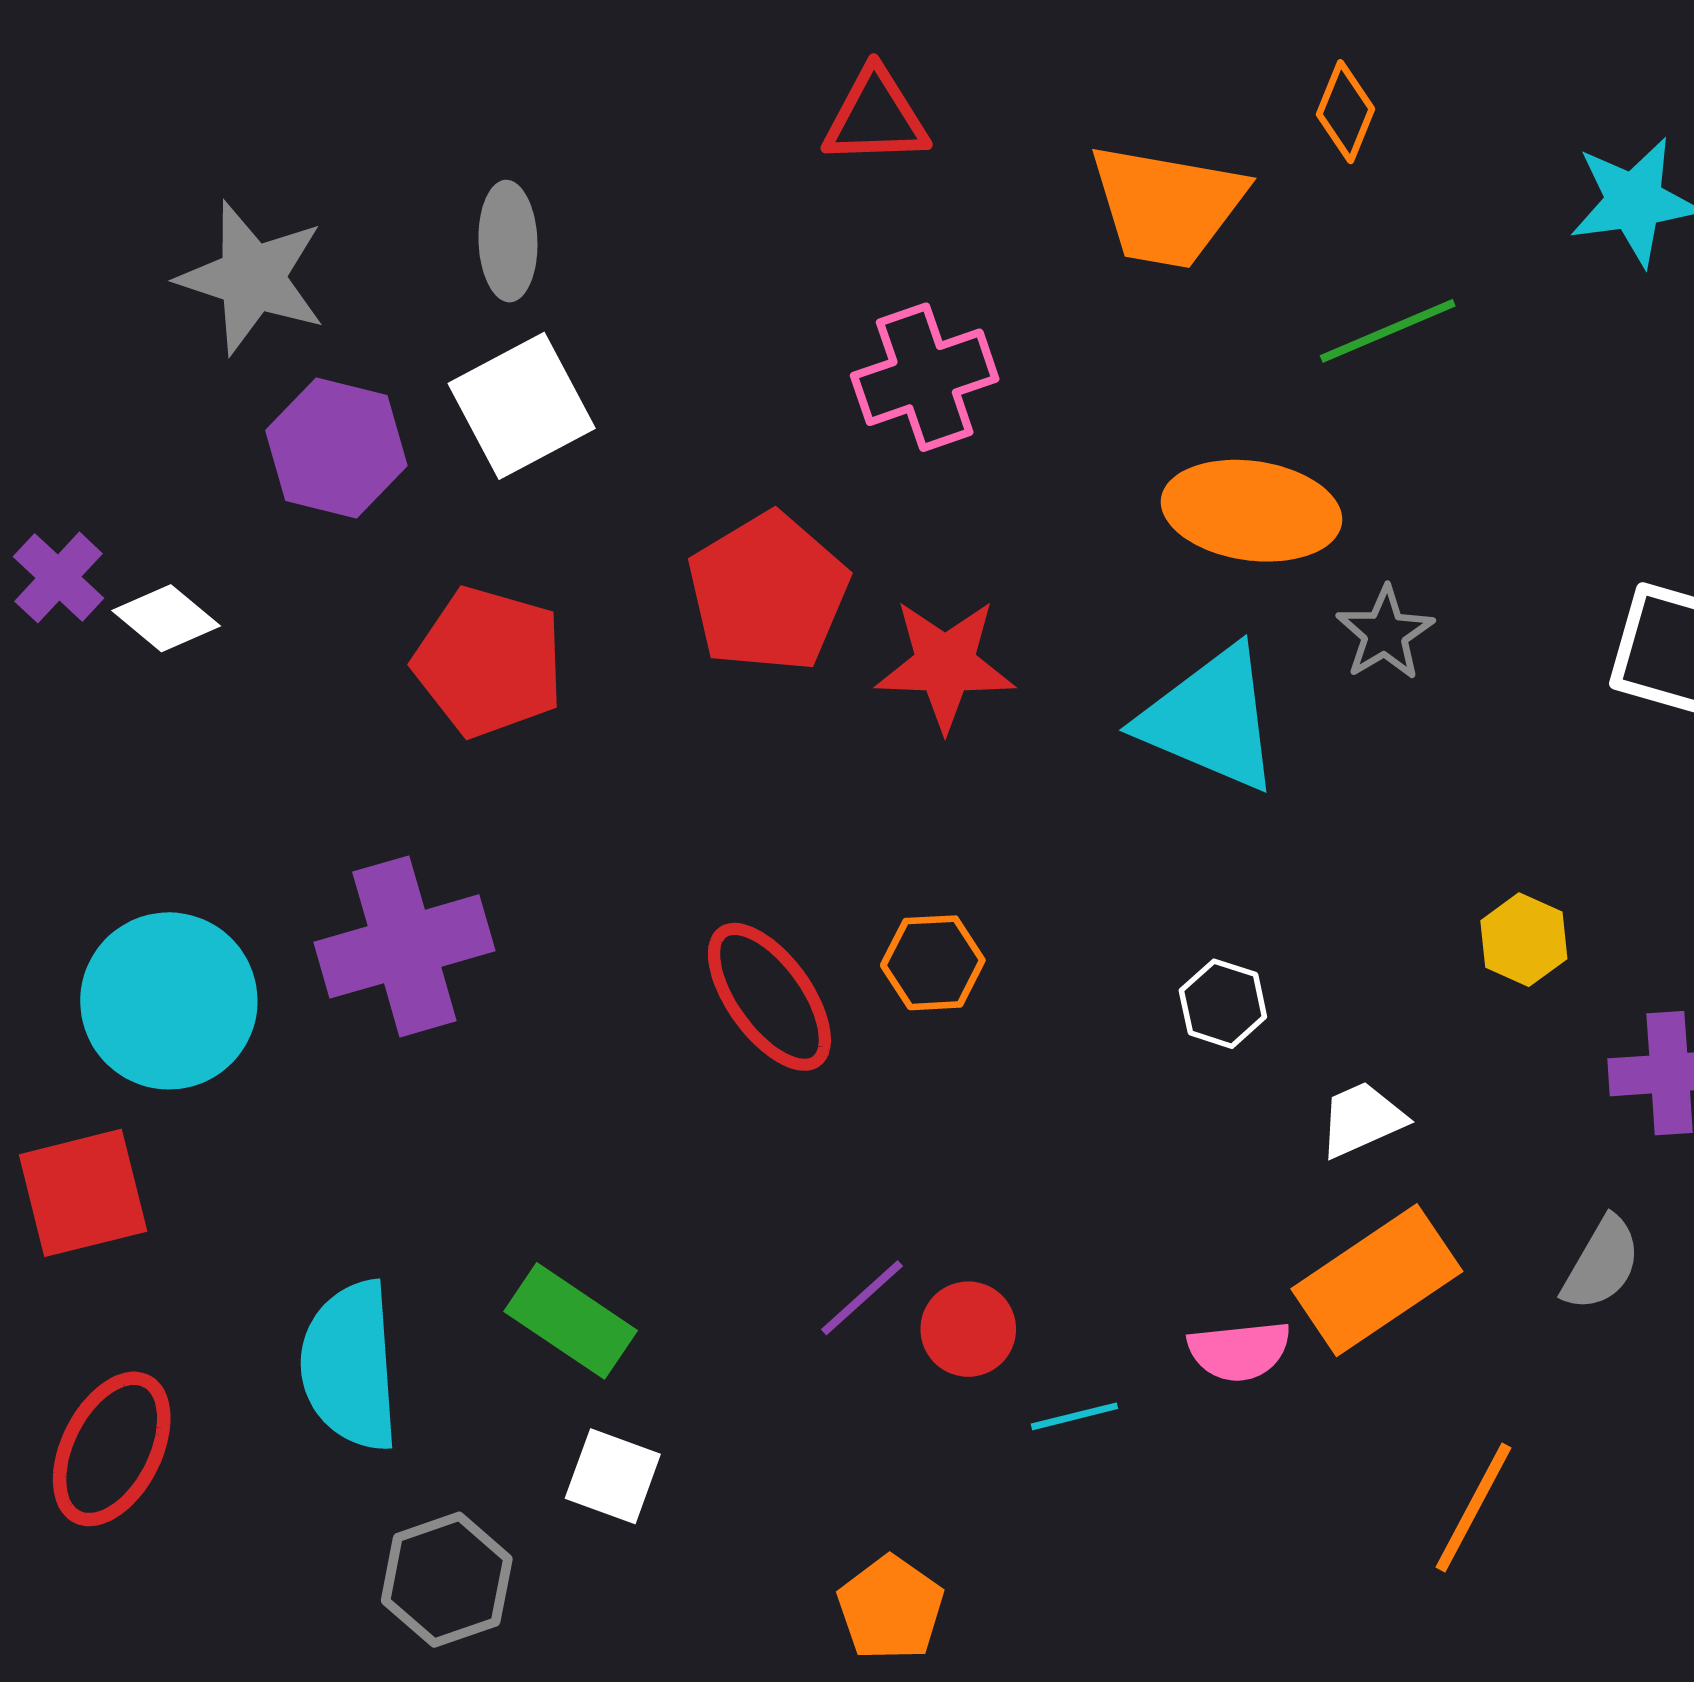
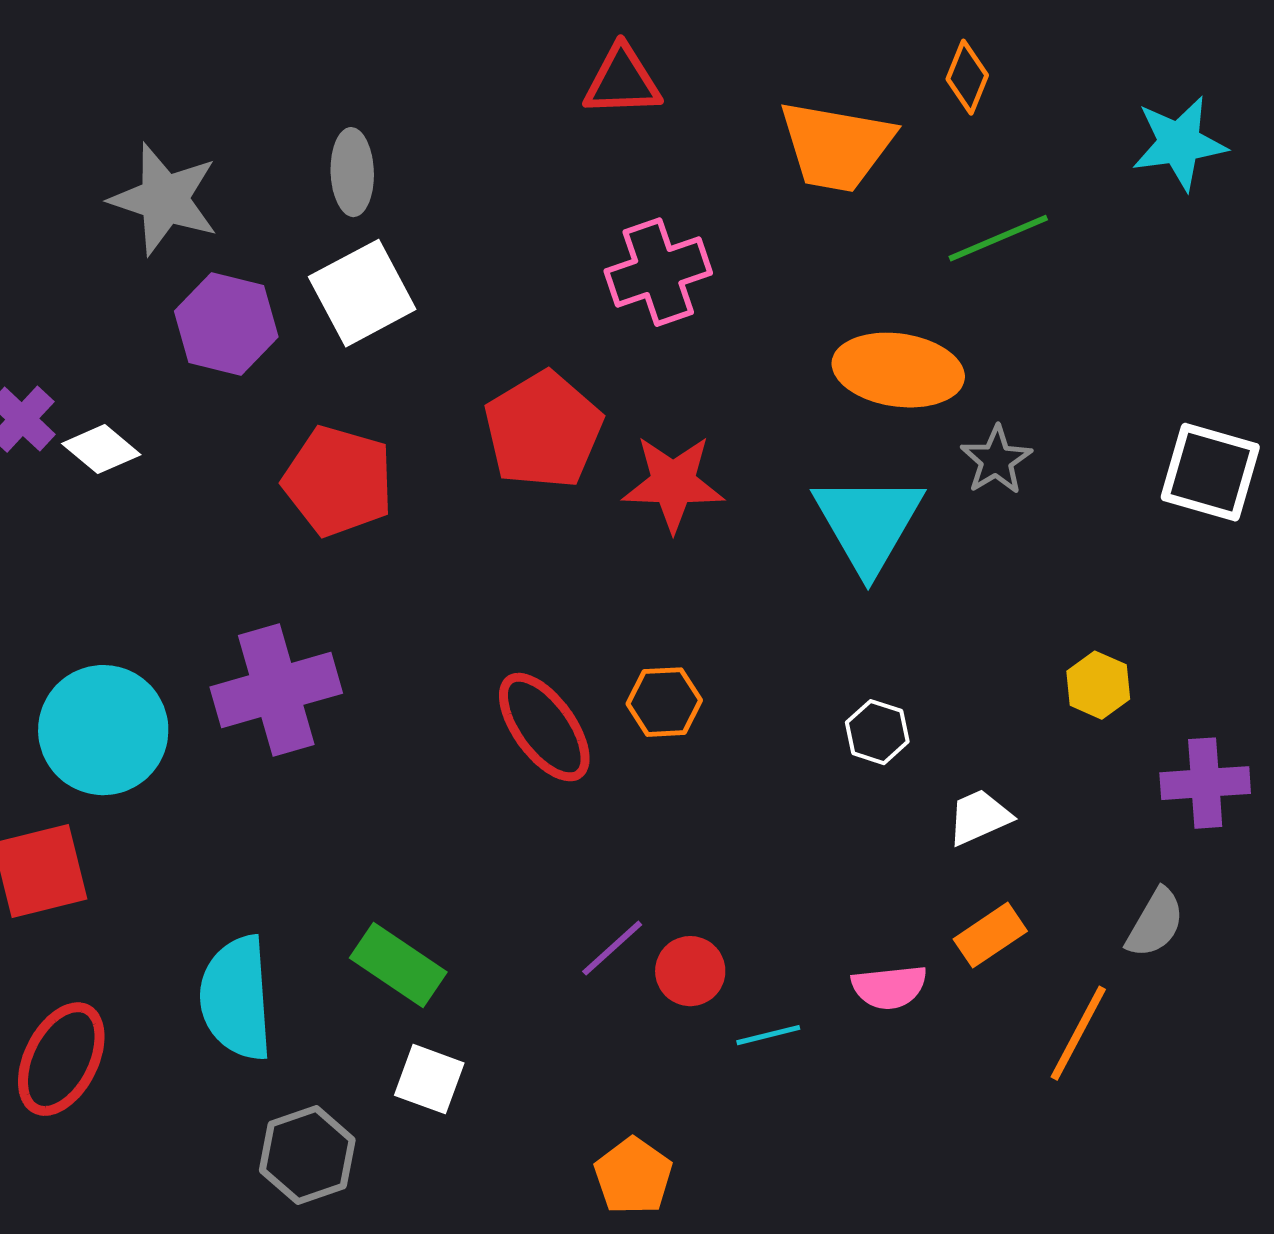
cyan triangle: (1211, 719) -> (868, 523), turned 37
orange rectangle: (1377, 1280) -> (990, 935), size x0.6
orange line: (1473, 1508) -> (1078, 1033), moved

